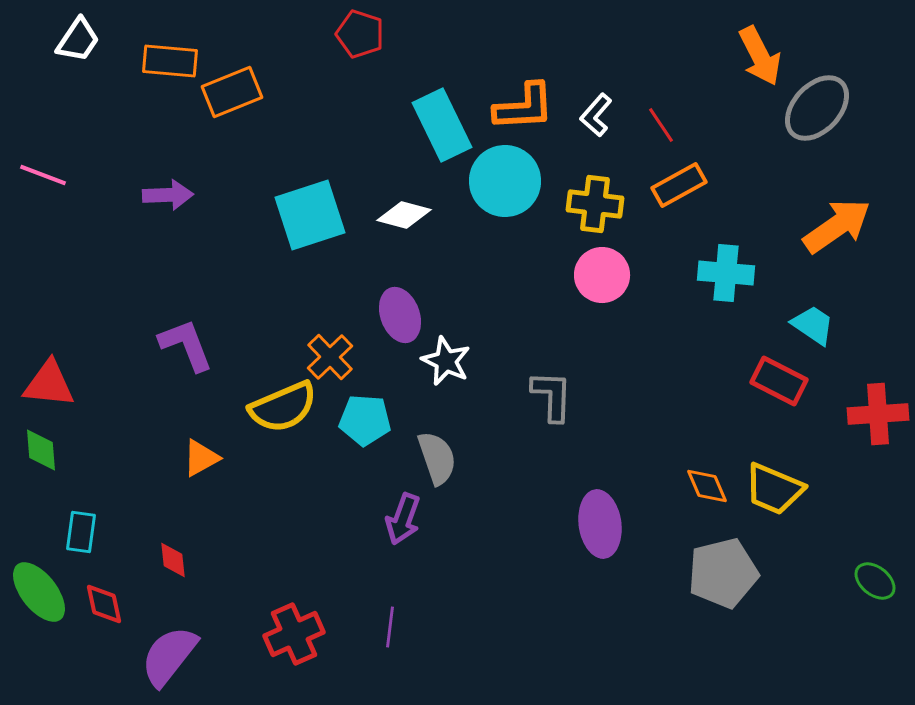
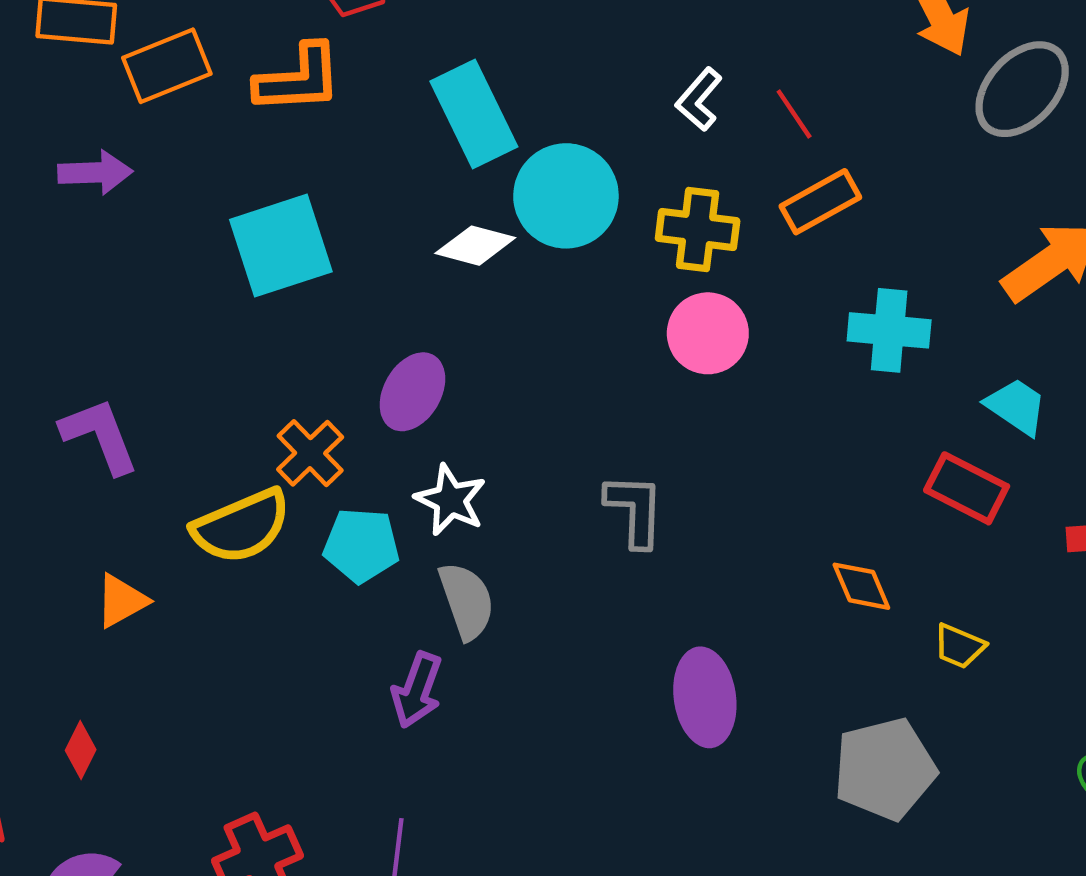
orange L-shape: (524, 107) -> (298, 79), moved
purple arrow: (168, 195) -> (95, 172), moved
white diamond: (404, 215) -> (475, 246), moved
purple ellipse: (400, 315) -> (412, 392), turned 50
white star: (446, 361) -> (450, 500), moved
orange diamond: (707, 486) -> (861, 586), moved
yellow trapezoid: (774, 489) -> (959, 646), size x0.6
red diamond: (173, 560) -> (81, 750), turned 33

